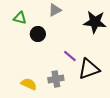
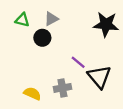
gray triangle: (55, 10) -> (51, 19), moved
black triangle: (89, 69) -> (99, 77), turned -50

